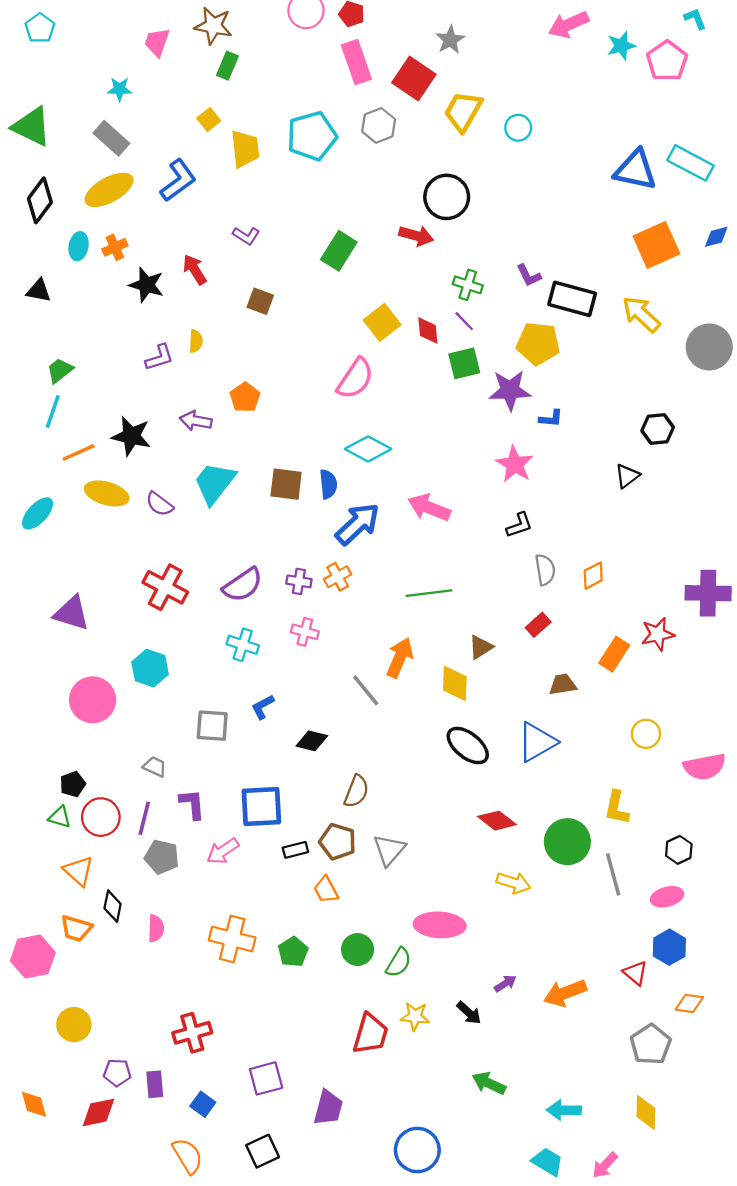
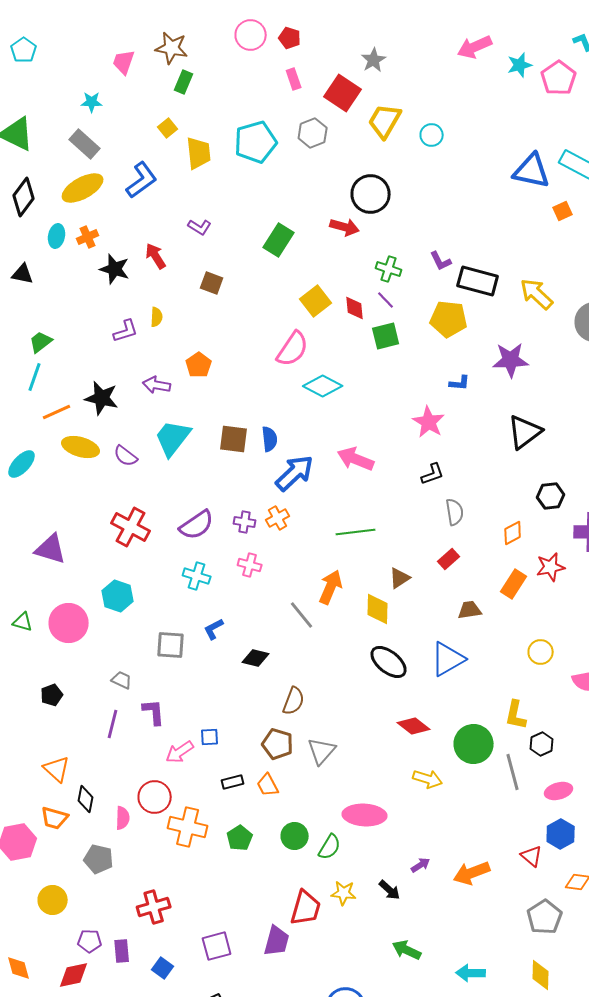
pink rectangle: (356, 62) -> (294, 79), size x0.6
orange square: (656, 245) -> (563, 211), moved, size x0.5
purple star: (510, 390) -> (511, 360), moved
black hexagon: (658, 429) -> (551, 496), moved
cyan diamond: (368, 449) -> (323, 386), moved
black triangle: (627, 476) -> (525, 432), size x1.6
orange diamond: (593, 576) -> (513, 533), moved
blue square: (261, 806) -> (210, 737), moved, size x0.5
green triangle: (60, 817) -> (23, 622), moved
red circle: (101, 817) -> (155, 797), moved
black rectangle: (295, 850) -> (233, 782), moved
black hexagon: (679, 850) -> (542, 744), moved
gray pentagon: (162, 857) -> (99, 859), moved
purple trapezoid: (328, 1108) -> (277, 941), moved

